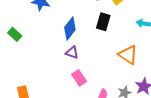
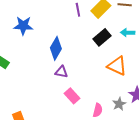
black rectangle: (103, 22) -> (102, 37), moved, turned 42

